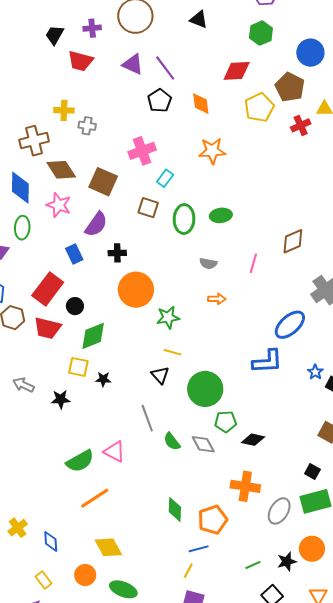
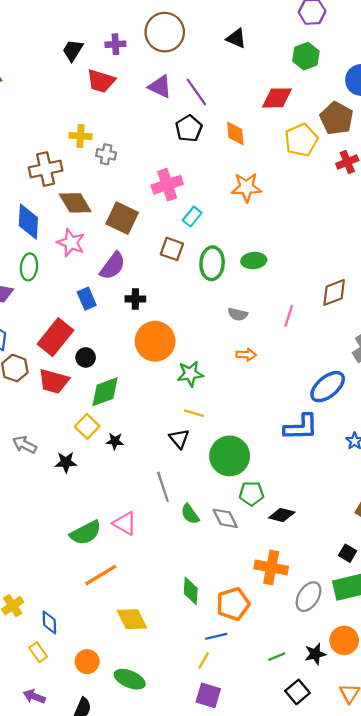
yellow square: (78, 367) -> (87, 426), turned 30
yellow diamond: (108, 547) -> (132, 619), moved
yellow rectangle: (43, 580) -> (38, 652), moved

